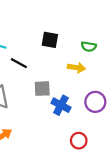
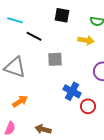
blue cross: (61, 105) -> (72, 91), moved

